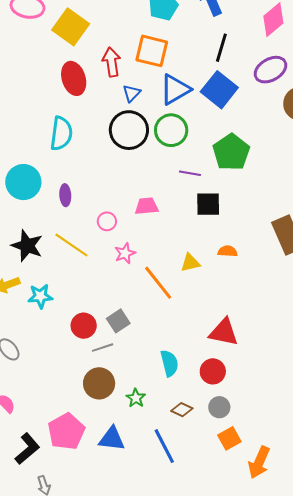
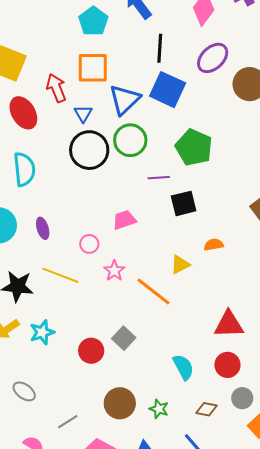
gray line: (103, 348) -> (68, 422), moved

